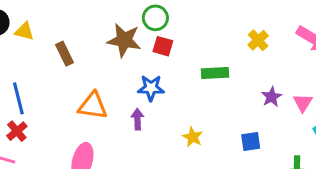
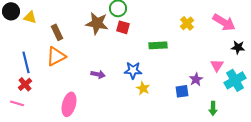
blue star: (151, 88) -> (133, 70), moved
purple star: (272, 97) -> (196, 79), moved
orange triangle: (93, 106) -> (56, 56), moved, turned -35
purple arrow: (138, 119) -> (98, 74), moved, turned 104

